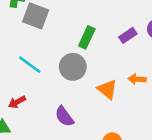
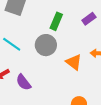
purple semicircle: (64, 116) -> (23, 82), moved

